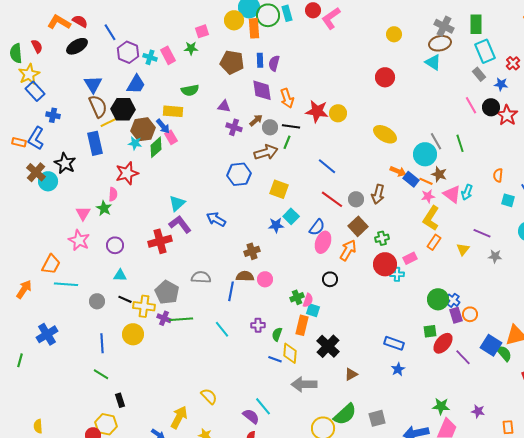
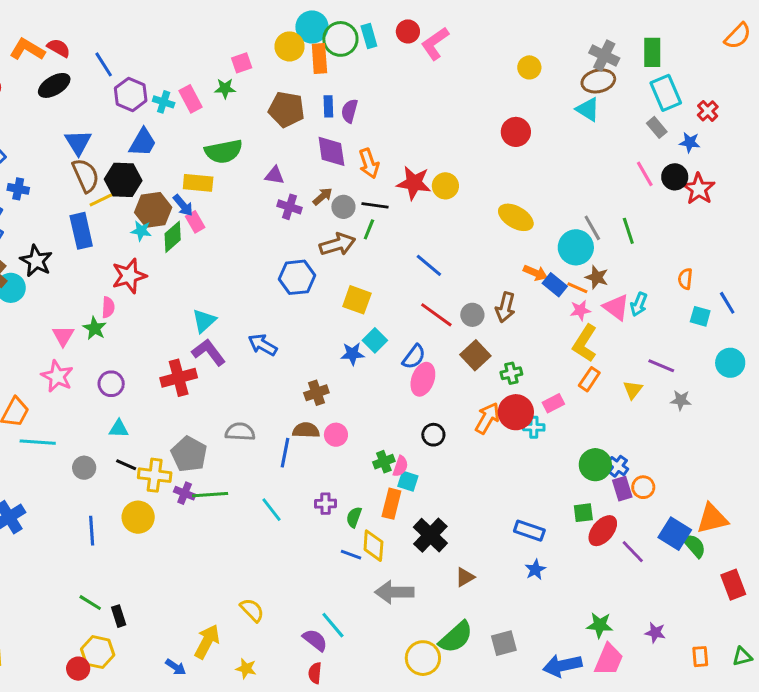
green semicircle: (190, 90) -> (224, 151), size x1.4
orange arrow: (348, 250) -> (487, 418), moved
green line: (101, 374) -> (90, 603), moved

